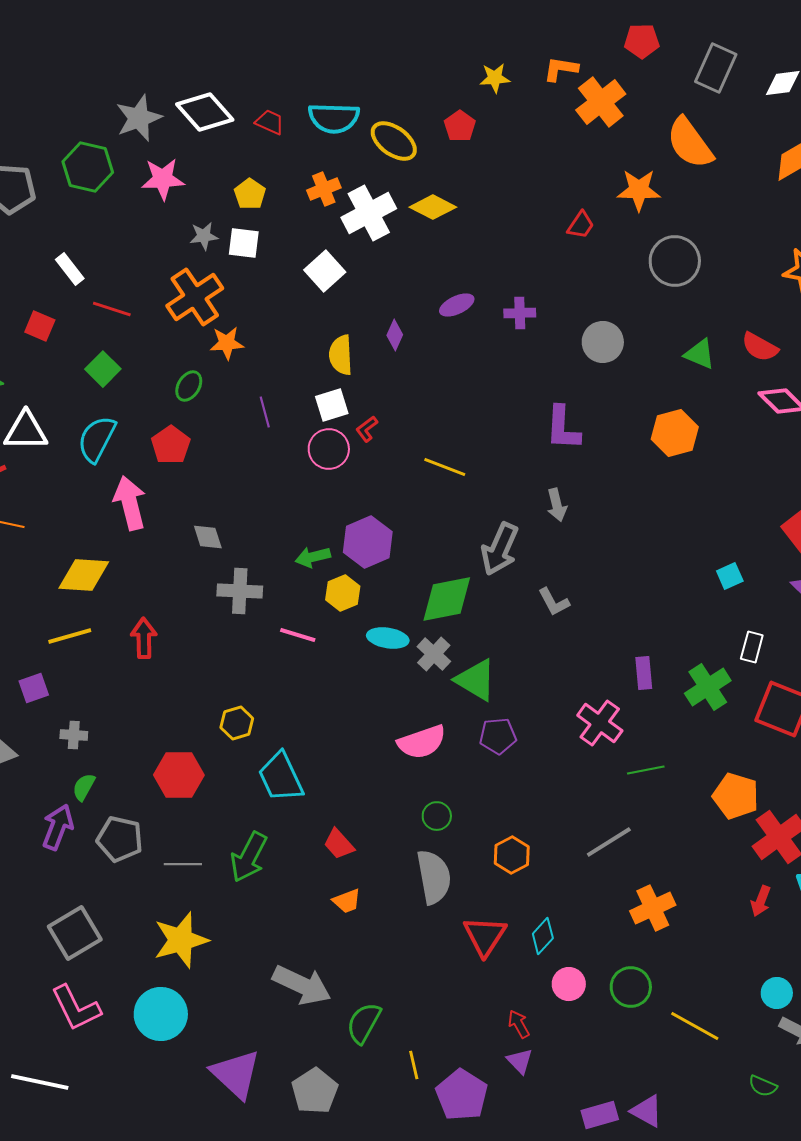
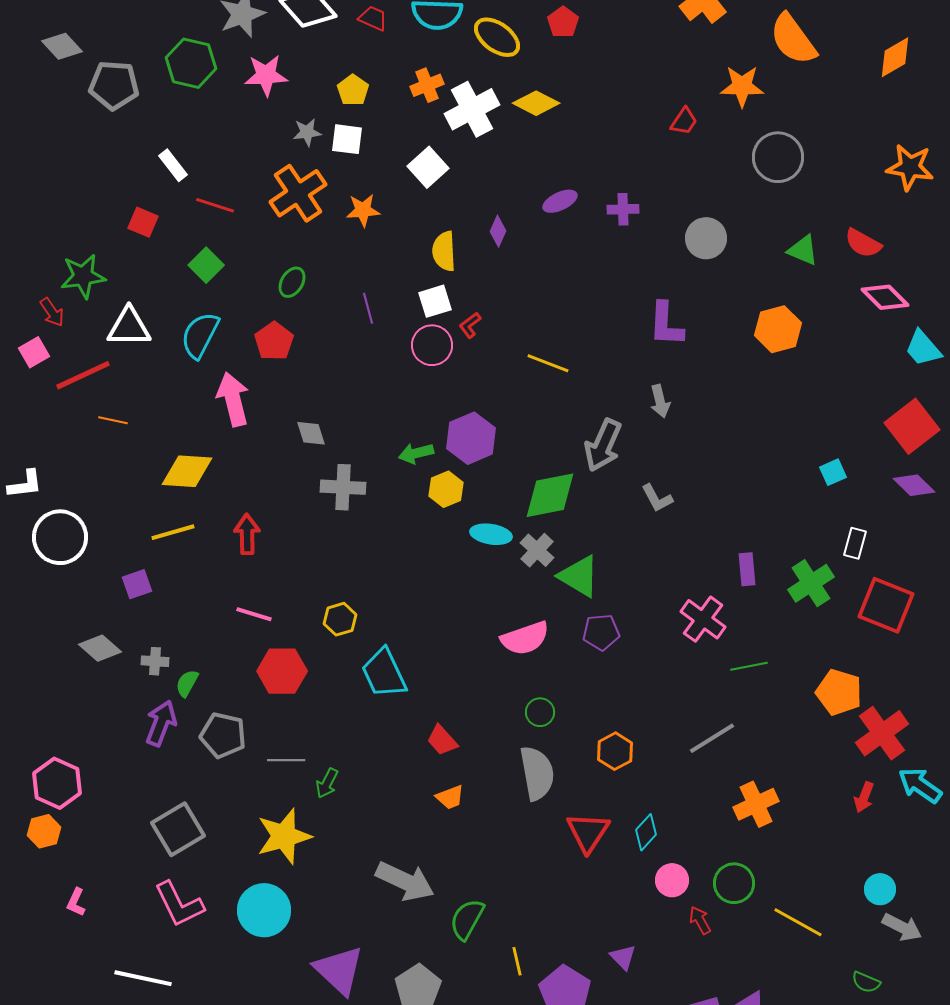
orange star: (227, 343) -> (363, 210), moved
pink line: (298, 635) -> (254, 614), moved
gray cross: (74, 735) -> (155, 661), moved
green arrow: (249, 857) -> (327, 783), moved, size x0.6
red arrow: (519, 1024) -> (700, 920), moved

